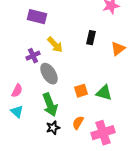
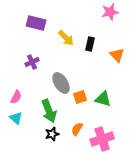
yellow arrow: (55, 45) -> (66, 38), moved
orange triangle: (118, 49) -> (117, 55), turned -35
gray ellipse: (49, 74) -> (61, 83), moved

